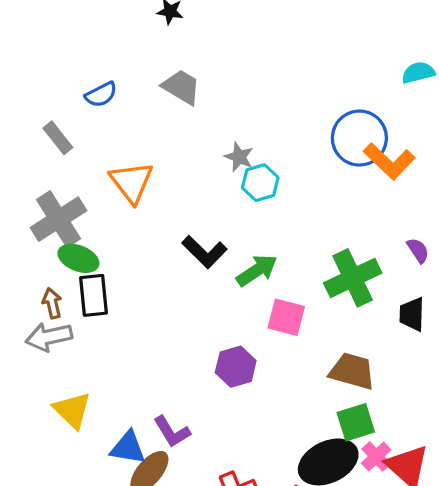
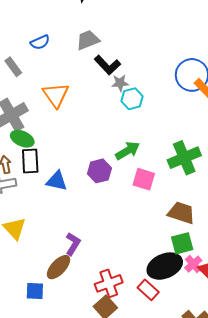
gray trapezoid: (181, 87) -> (88, 40), turned -55
gray star: (239, 157) -> (120, 83), turned -30
black L-shape: (204, 252) -> (107, 65), moved
purple hexagon: (236, 367) -> (99, 171), moved
purple L-shape: (172, 432) -> (73, 244), turned -120
blue triangle: (128, 448) -> (57, 181), moved

